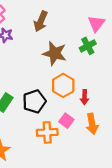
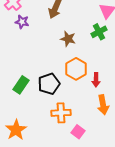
brown star: (55, 53) -> (68, 39), size x0.7
pink square: (66, 121) -> (78, 132), moved

